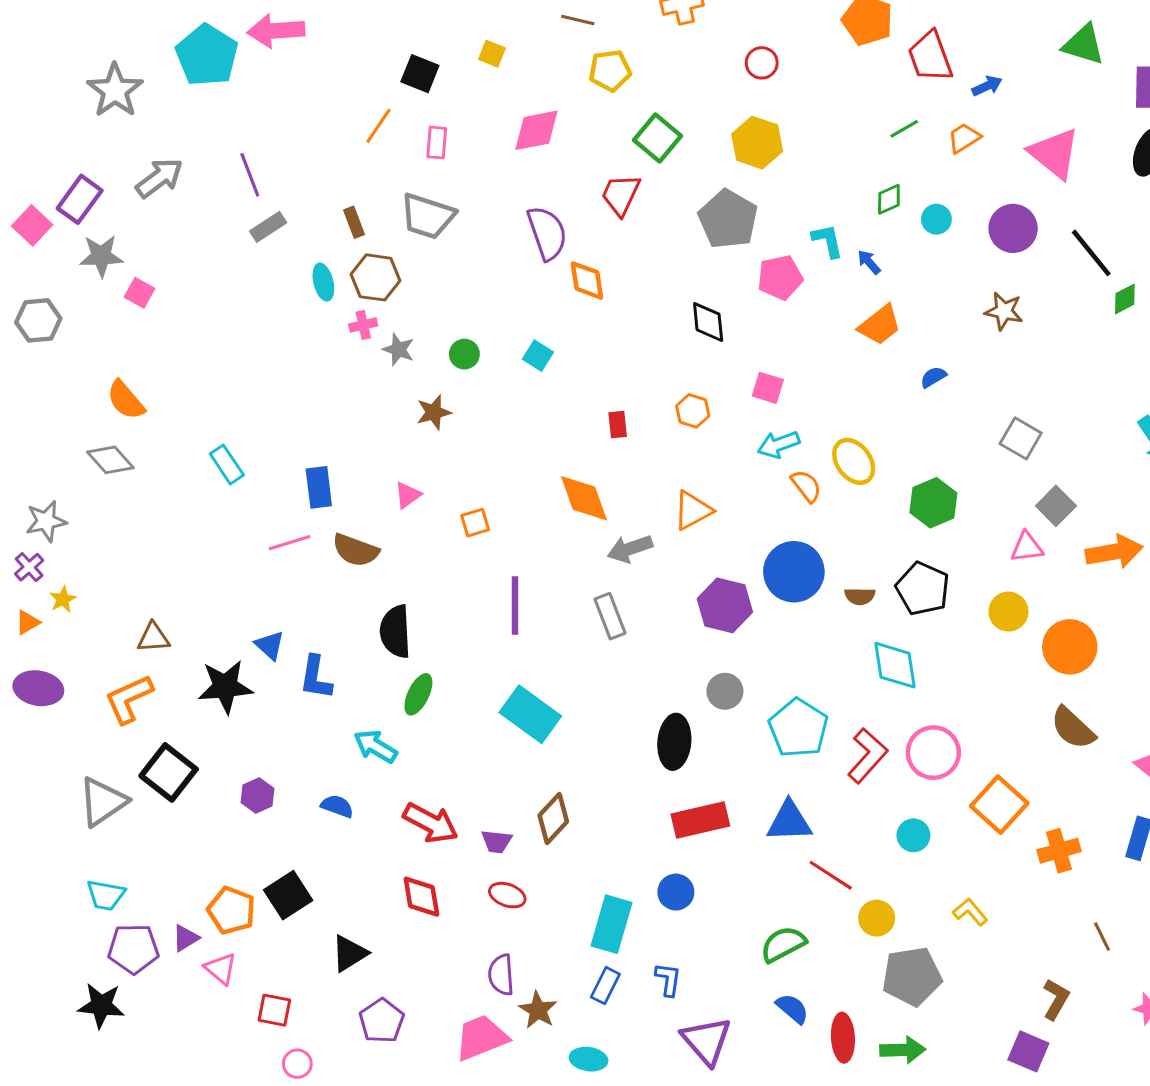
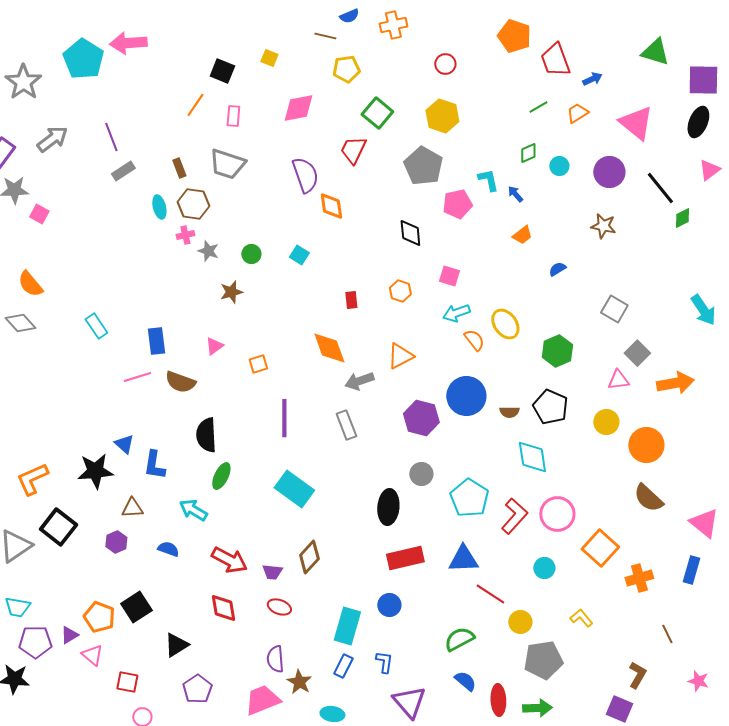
orange trapezoid: (880, 325) -> (522, 235), size x0.7
brown triangle: (153, 638) -> (132, 508), moved

